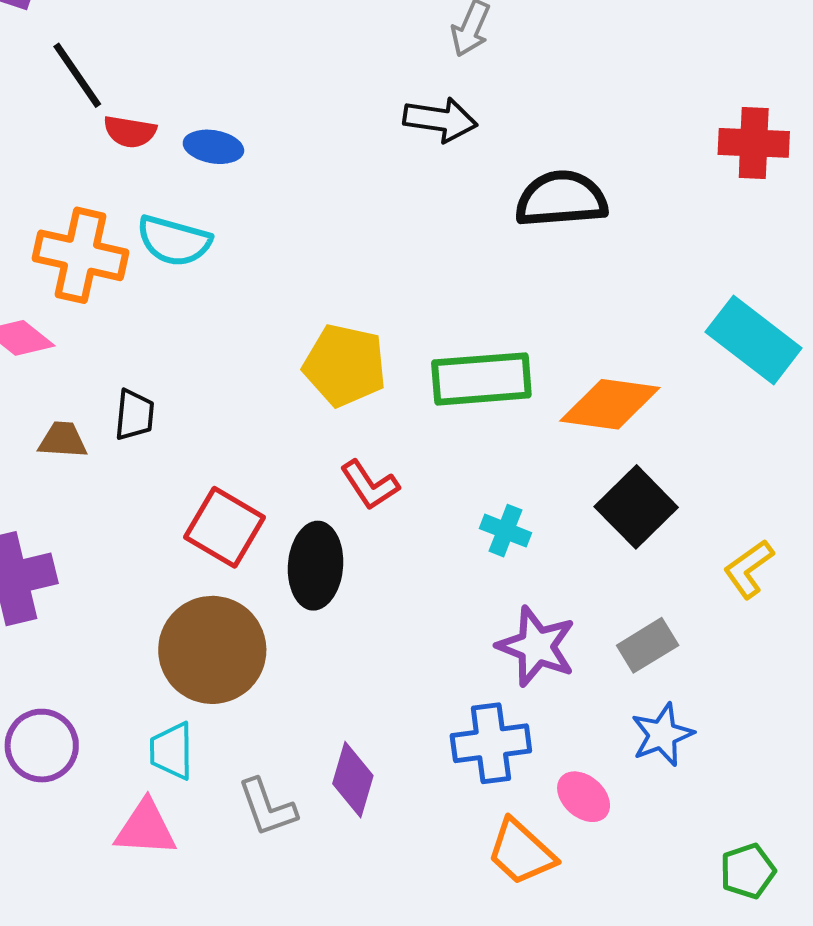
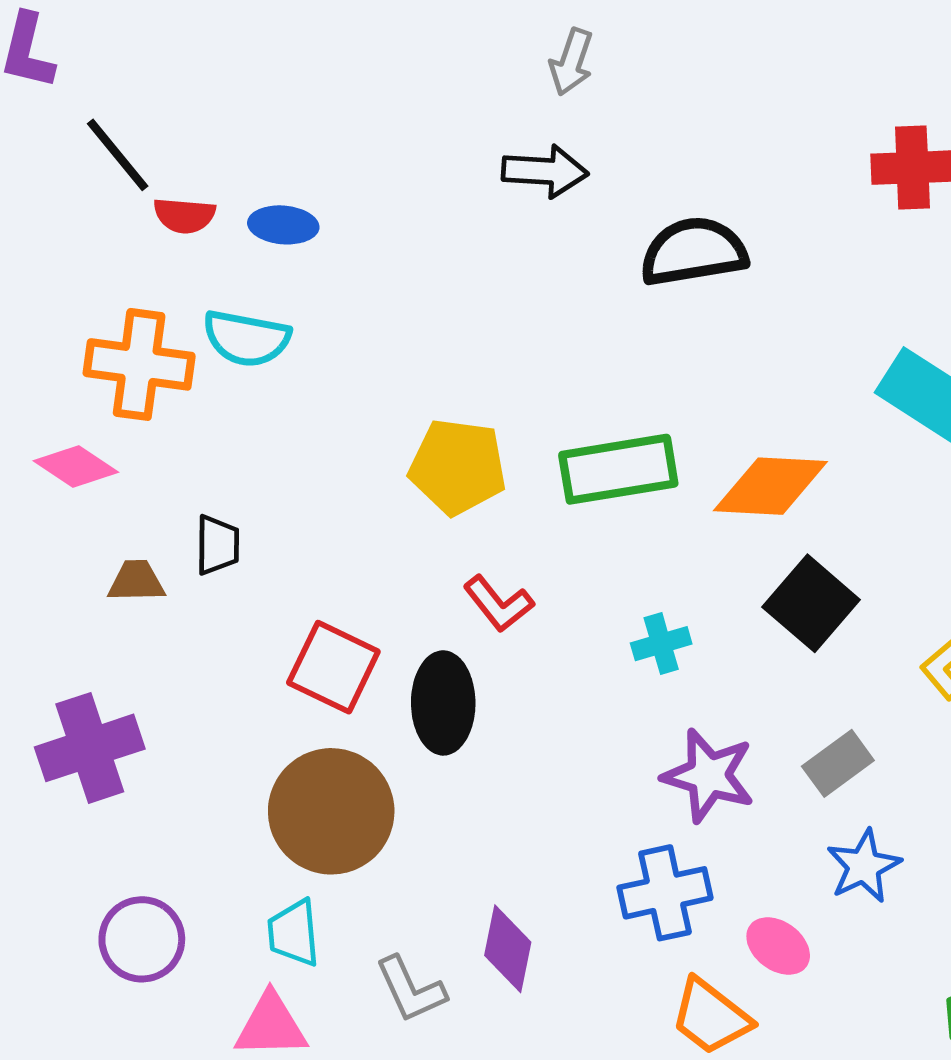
cyan cross: (506, 531) -> (661, 644), turned -33

